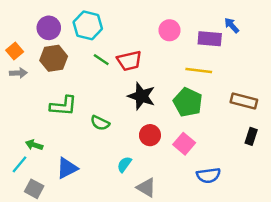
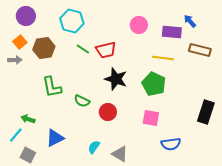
purple circle: (49, 28) -> (26, 16), moved
orange square: (15, 51) -> (20, 42), moved
brown rectangle: (244, 101) -> (200, 50), moved
green L-shape: (63, 106) -> (52, 87), turned 75
red circle: (150, 135) -> (108, 112), moved
black rectangle: (251, 136) -> (206, 112), size x1.6
pink square: (184, 144) -> (151, 118), turned -30
cyan semicircle: (124, 164) -> (94, 147), moved

